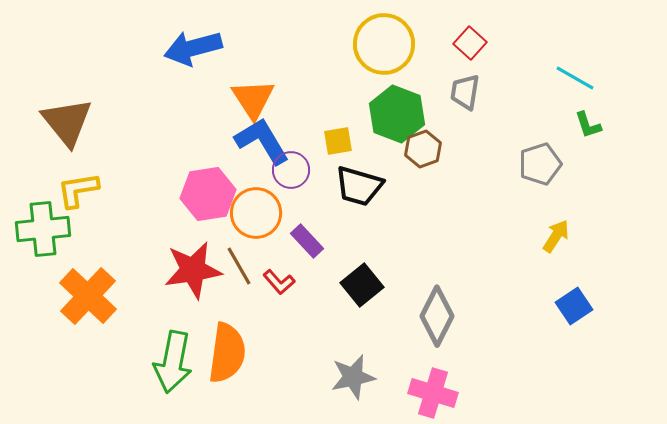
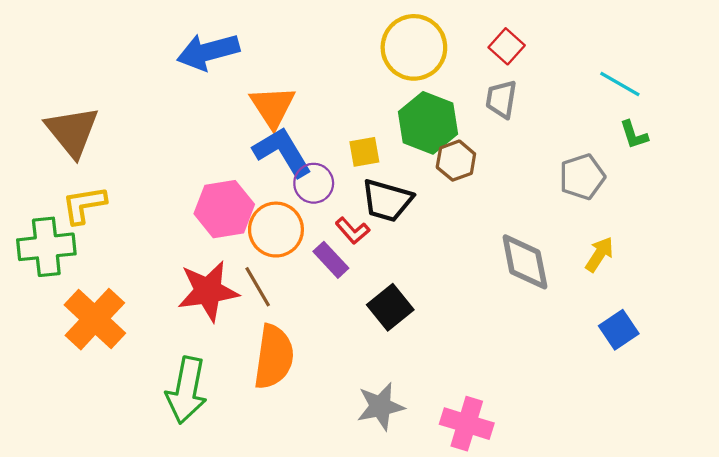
red L-shape: (279, 282) -> (352, 231), moved
gray diamond: (437, 316) -> (525, 262), moved, turned -38
orange semicircle: (227, 353) -> (274, 357), moved

